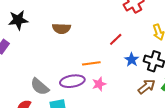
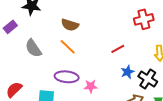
orange line: (91, 63) -> (68, 47), moved, turned 36
gray semicircle: (40, 87) -> (33, 48), moved

